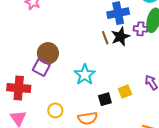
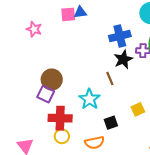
brown line: (105, 38) -> (110, 78), moved
red cross: (19, 88) -> (60, 118), moved
yellow square: (125, 91) -> (138, 109), moved

